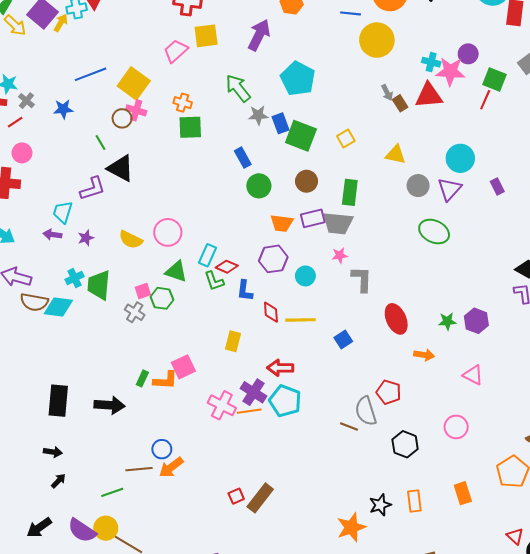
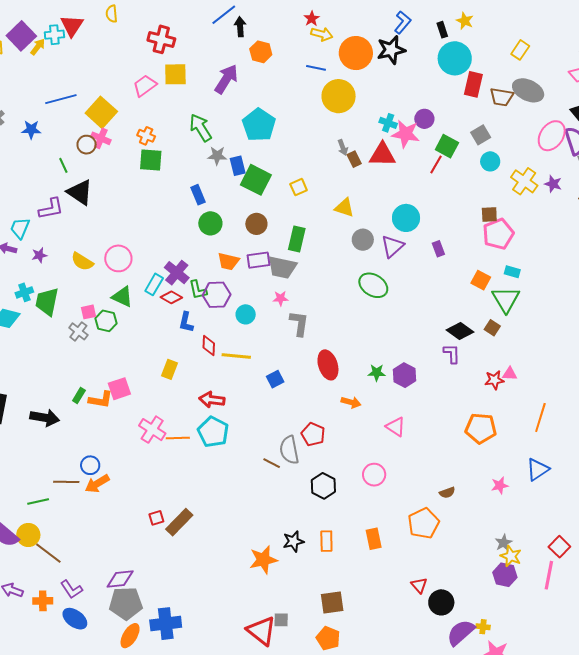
green L-shape: (214, 281) -> (198, 290), moved
purple cross: (253, 392) -> (177, 273), moved

